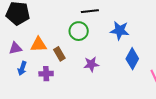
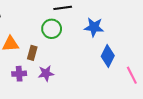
brown rectangle: (59, 54) -> (32, 53), turned 48
purple star: (91, 64) -> (46, 73), moved

